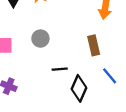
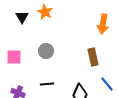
black line: (60, 69) -> (47, 84), moved

